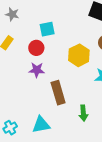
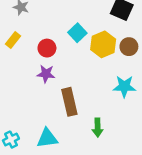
cyan square: (47, 29) -> (77, 33), moved, turned -35
yellow hexagon: (79, 55) -> (103, 44), moved

